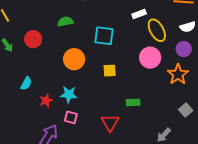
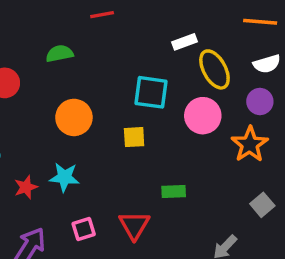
cyan square: (104, 36) -> (151, 92), moved
pink square: (71, 117) -> (84, 229), moved, turned -32

